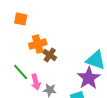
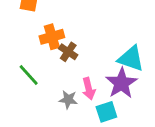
pink arrow: (36, 82) -> (89, 89), moved

